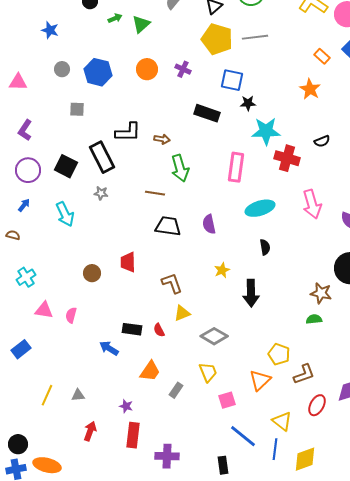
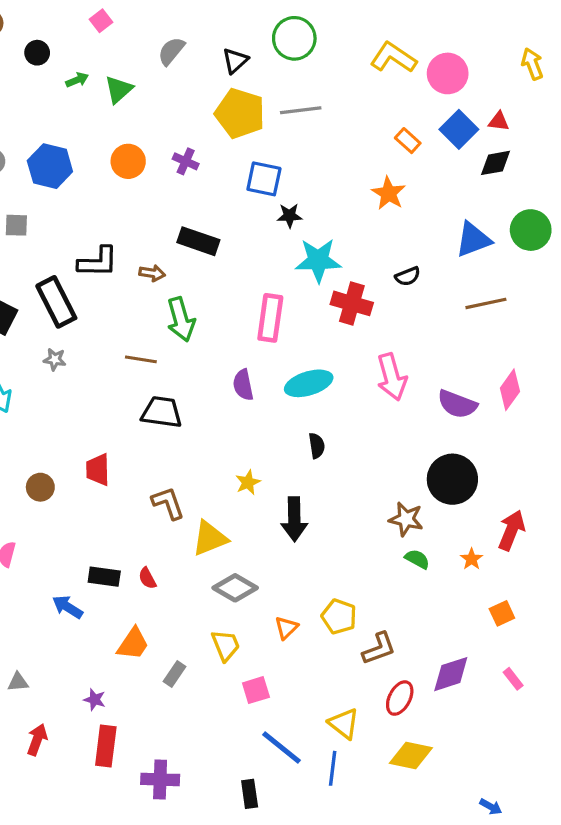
black rectangle: (207, 113) -> (198, 241), moved
purple semicircle: (209, 224) -> (243, 385), moved
yellow triangle: (182, 313) -> (210, 538), moved, size x1.4
green semicircle: (314, 319) -> (417, 559), moved, turned 35
orange triangle: (260, 380) -> (286, 628), moved, size x0.7
yellow diamond: (305, 459) -> (411, 756), moved, turned 32

